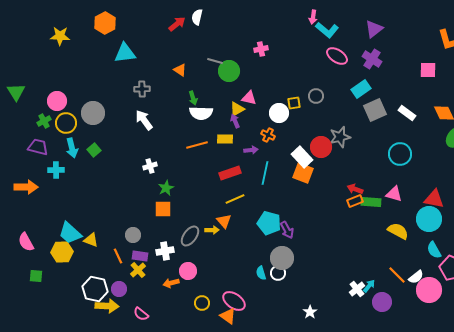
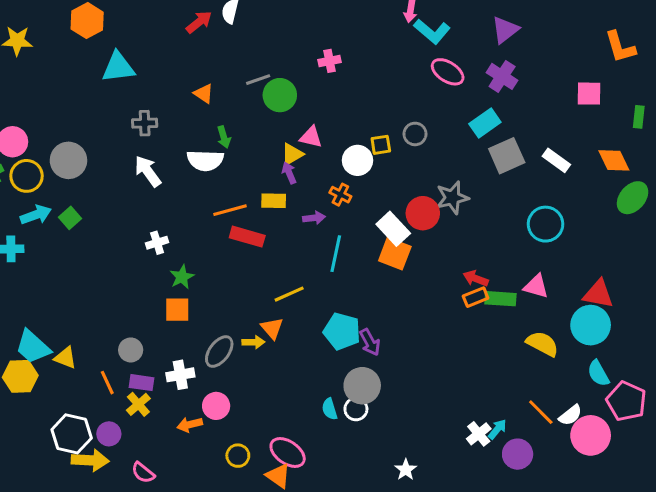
gray line: (215, 61) -> (258, 80), turned -35
white semicircle: (201, 113) -> (205, 160), moved
cyan arrow: (72, 148) -> (36, 215), turned -96
red rectangle: (230, 173) -> (247, 237), moved, turned 35

